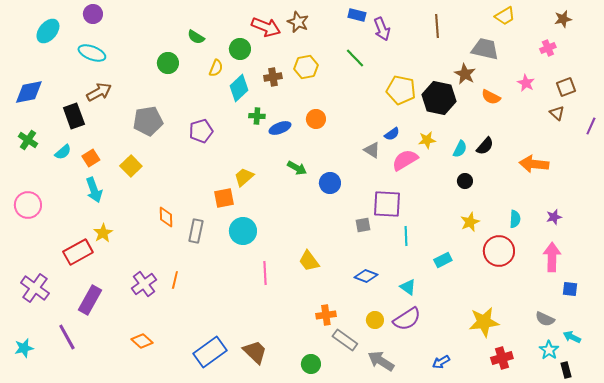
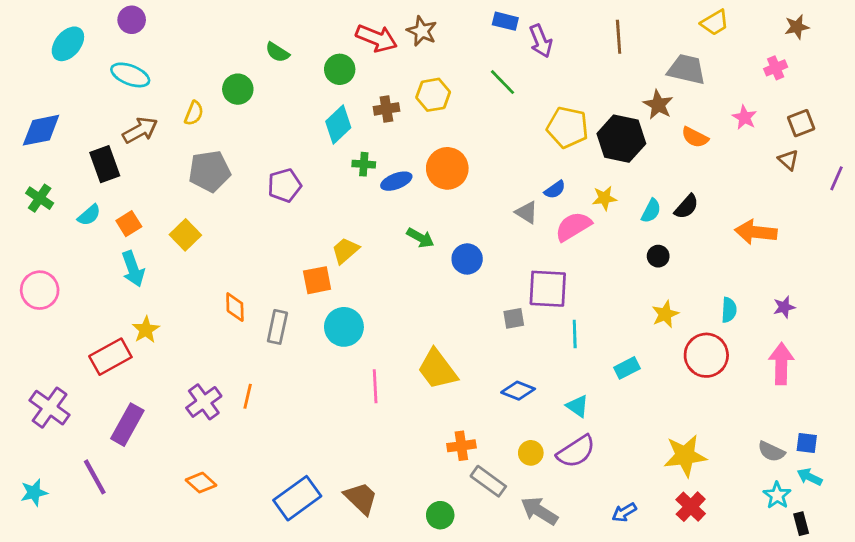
yellow semicircle: (216, 68) -> (194, 113), moved
orange circle: (316, 119) -> (447, 168), size x1.5
yellow trapezoid: (309, 261) -> (437, 369), size x1.4
blue square: (570, 289) -> (807, 443), moved
red cross: (502, 358) -> (691, 507), moved, turned -30

